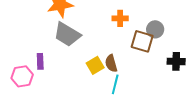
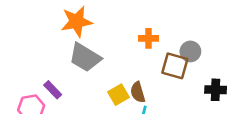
purple rectangle: (40, 61) -> (53, 90), turned -42

